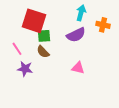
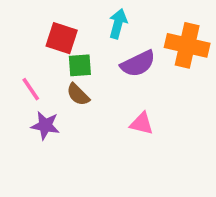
cyan arrow: (81, 13) -> (118, 24), moved
red square: (34, 21) -> (62, 38), size x0.7
orange cross: (103, 25) -> (187, 45), size x1.6

